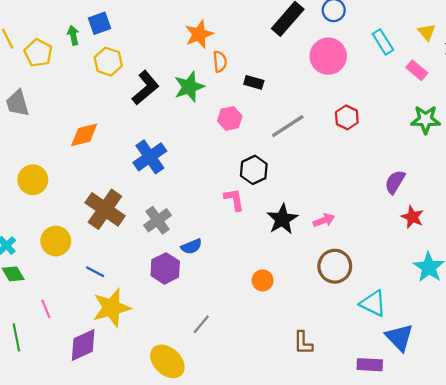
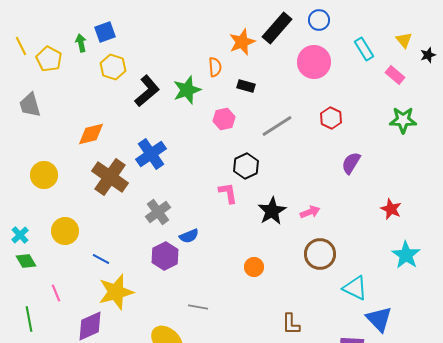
orange star: (199, 34) -> (242, 42), moved
purple semicircle: (395, 182) -> (351, 163), moved
brown cross: (105, 209) -> (110, 177), moved
gray line: (201, 324) -> (198, 307), turned 60

